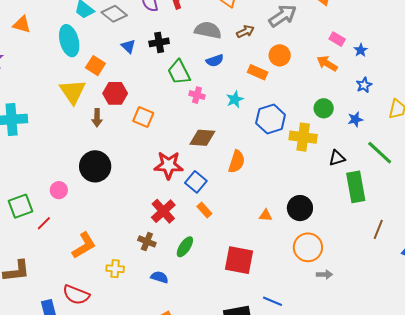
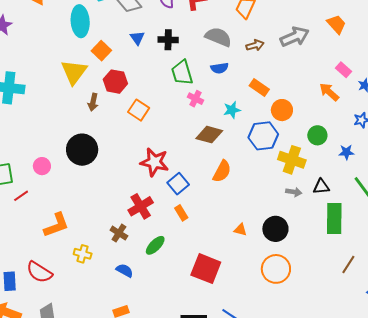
orange circle: (280, 55) -> (282, 110), moved
brown diamond: (202, 138) -> (209, 135), moved
gray arrow: (324, 274) -> (294, 192), moved

